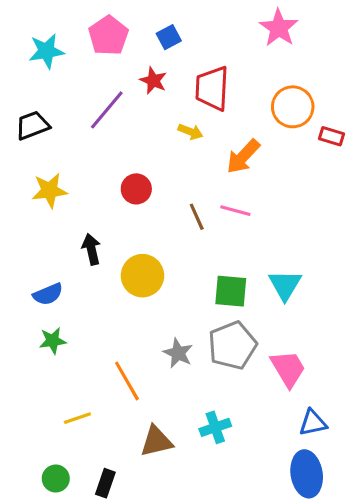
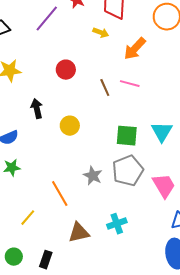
yellow circle: (142, 276) -> (70, 126), size x0.7
yellow line: (77, 418) -> (28, 218), turned -30

